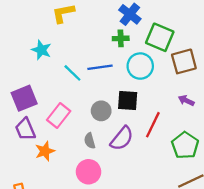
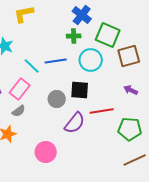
pink rectangle: (59, 115) -> (20, 89), moved
red line: (153, 125) -> (102, 111), turned 55
gray semicircle: (90, 141) -> (19, 111), moved, turned -112
green pentagon: (185, 145) -> (130, 129), turned -30

